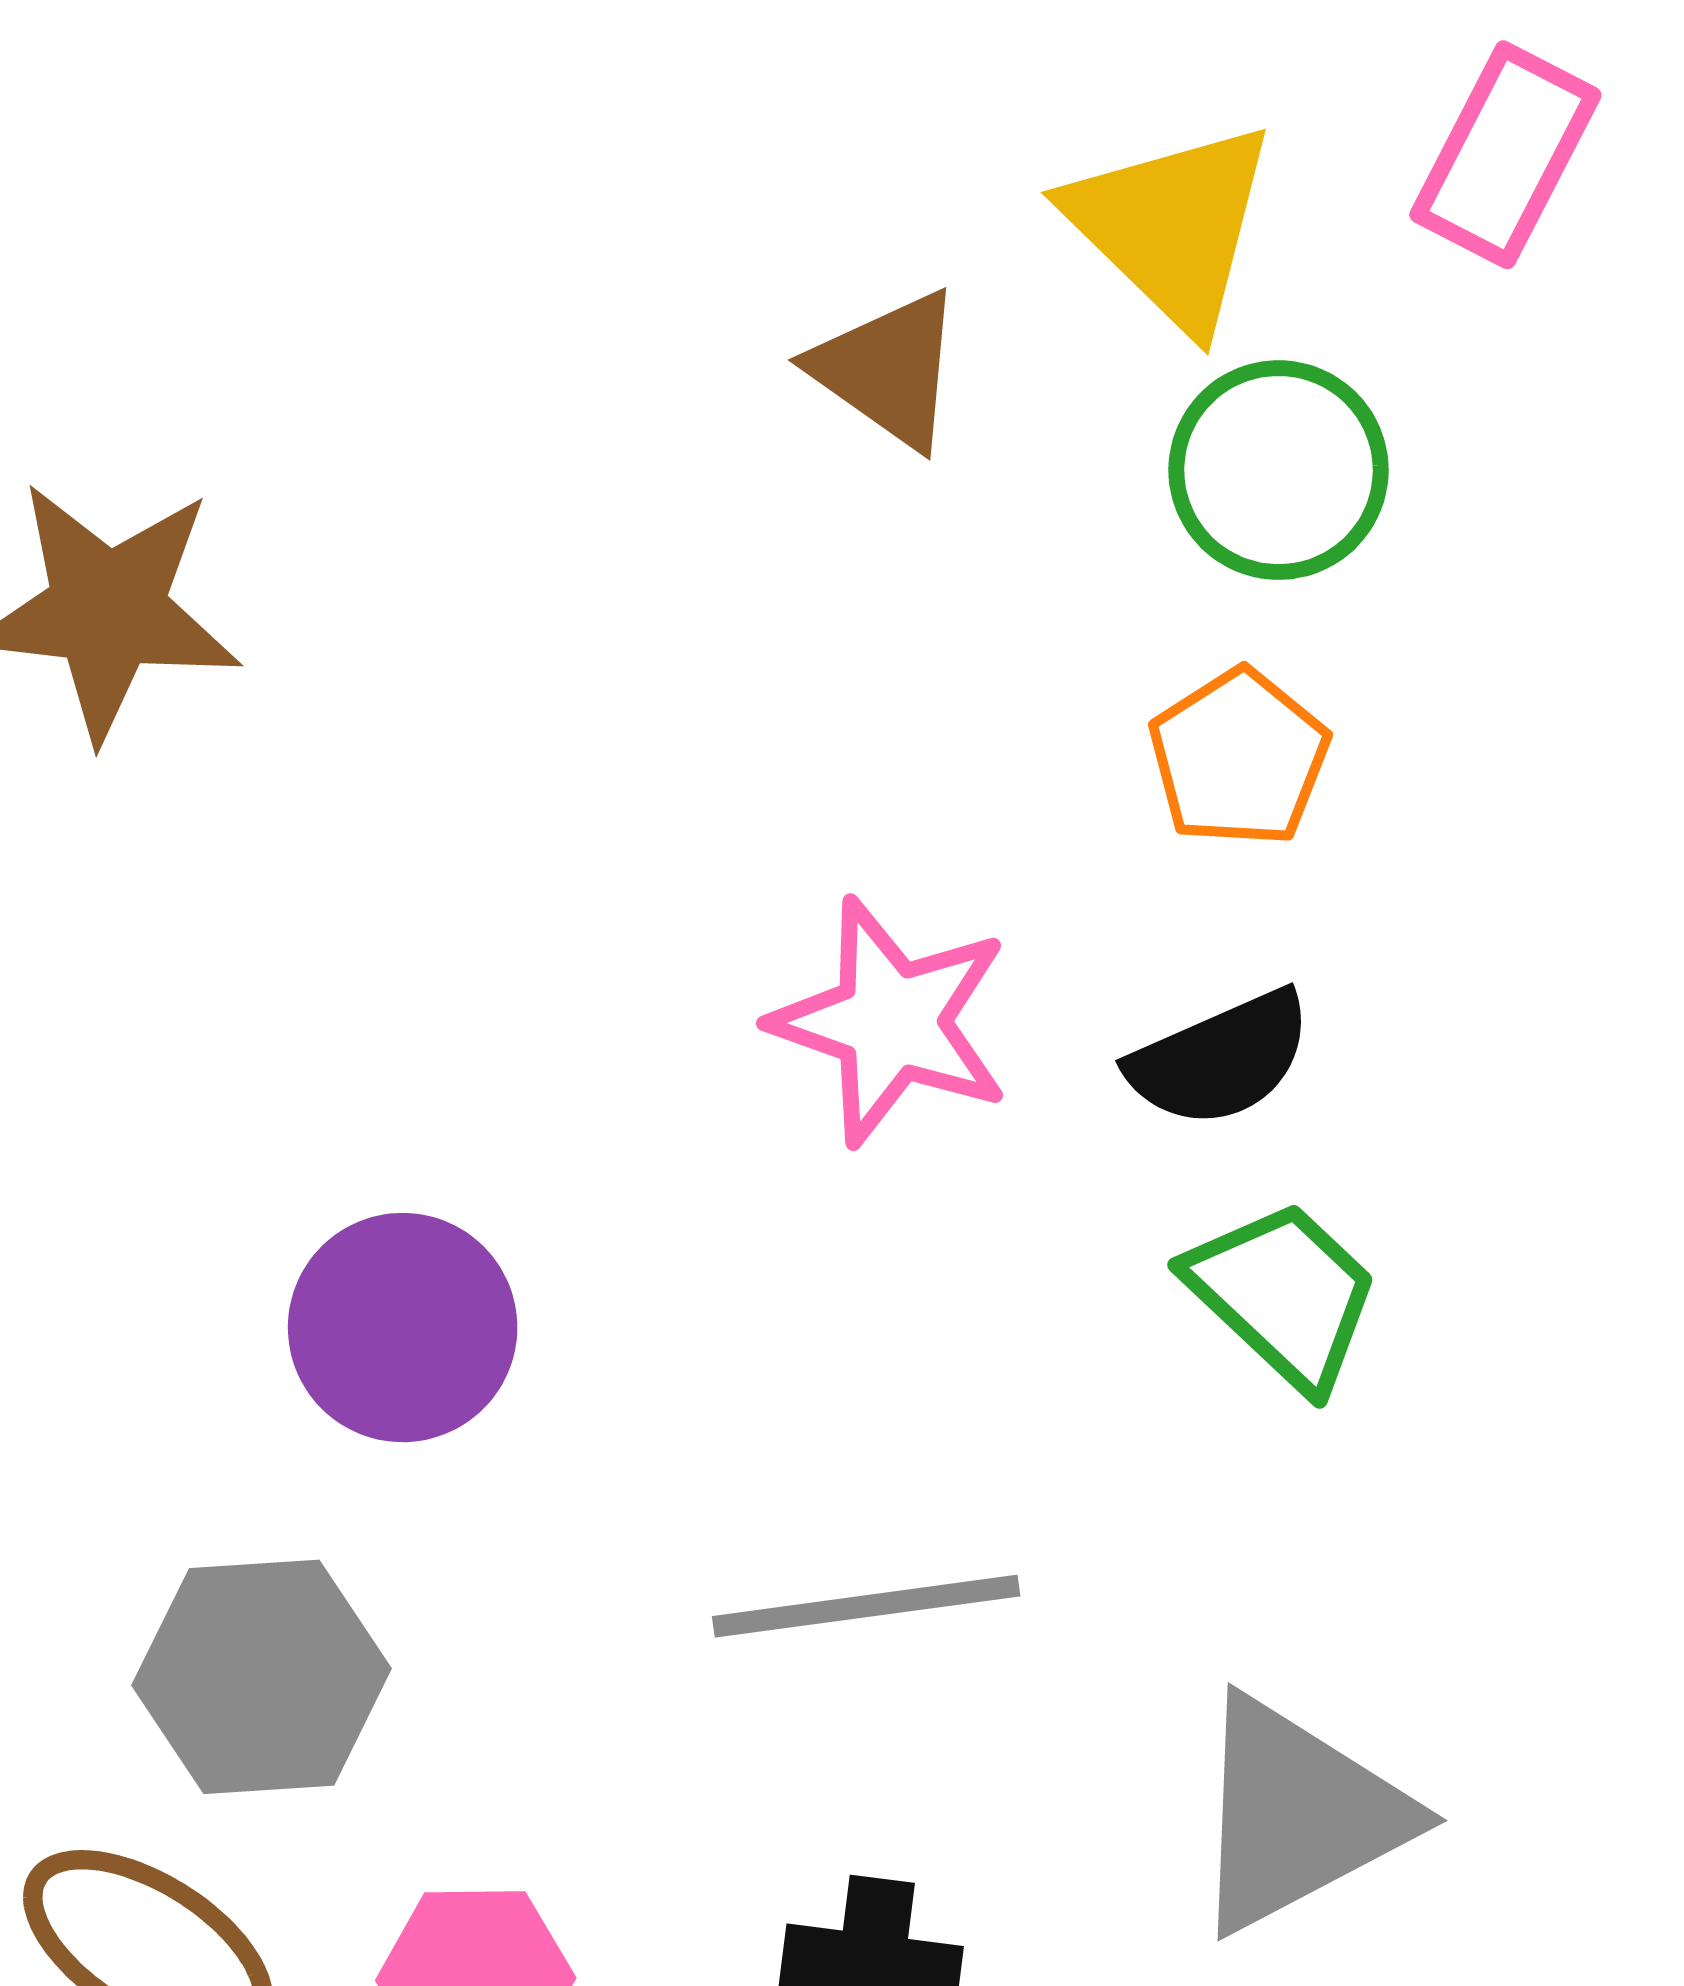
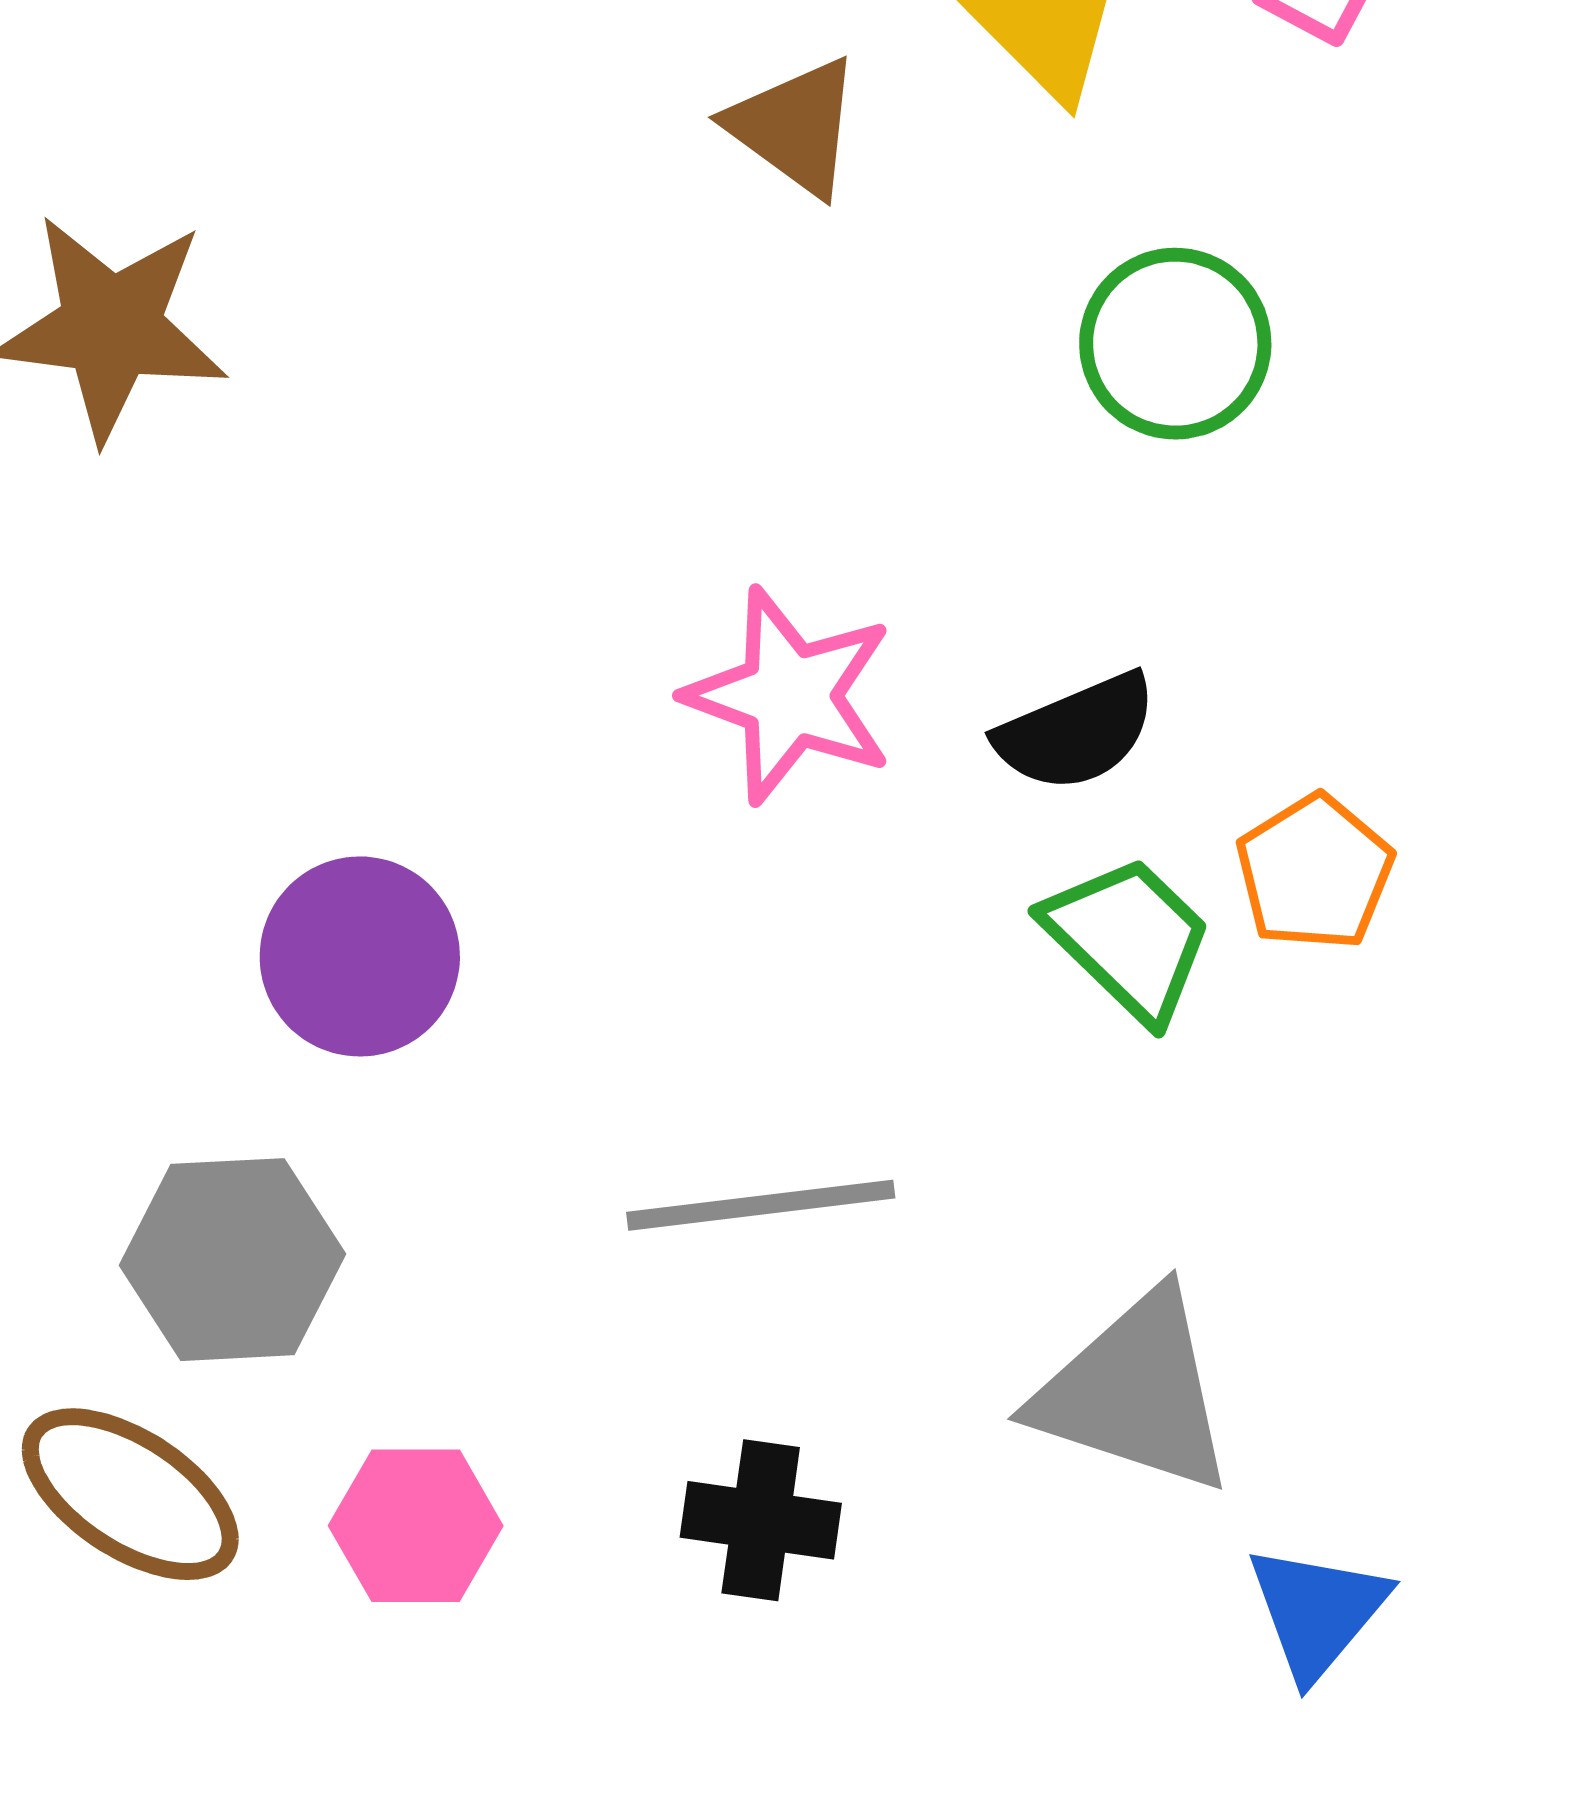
green circle: (1279, 470) -> (1175, 344), moved
orange pentagon: (1239, 758) -> (1315, 872), moved
gray triangle: (1298, 1815) -> (1135, 1392), turned 45

